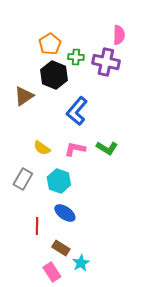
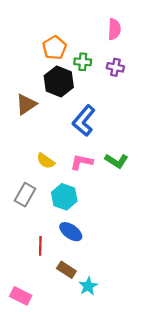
pink semicircle: (119, 35) -> (114, 29), moved
purple cross: (106, 62) -> (115, 67), size x0.6
pink rectangle: (52, 272) -> (21, 296), moved, turned -30

